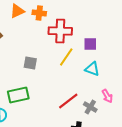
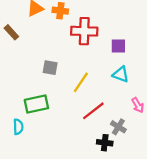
yellow line: (66, 57) -> (81, 82), moved
gray cross: (90, 107) -> (118, 127), moved

